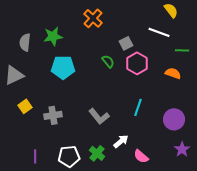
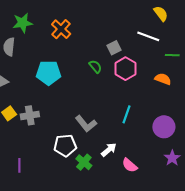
orange cross: (93, 18) -> (61, 29), moved
green star: (53, 36) -> (23, 23), moved
gray cross: (53, 115) -> (30, 115), moved
white pentagon: (69, 156) -> (65, 146), moved

